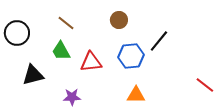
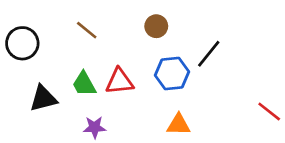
green trapezoid: (61, 51) -> (84, 84), moved

